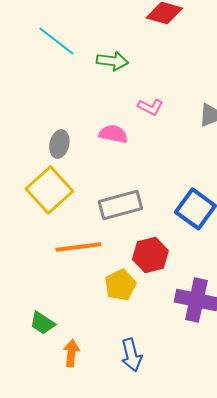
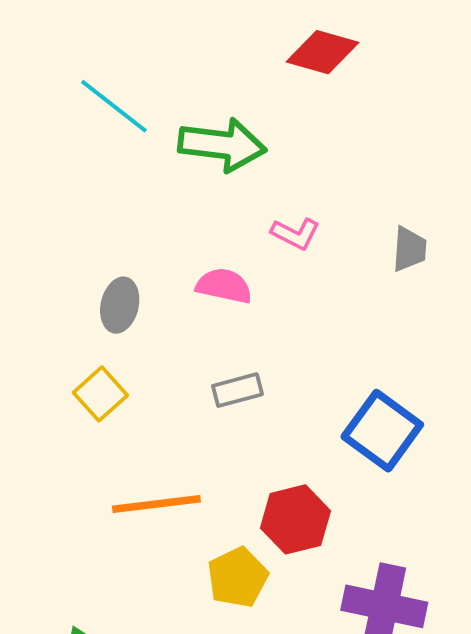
green arrow: (112, 61) -> (222, 145), size x1.4
yellow square: (49, 190) -> (100, 394), size x0.6
gray rectangle: (120, 205) -> (238, 390), moved, size x0.6

